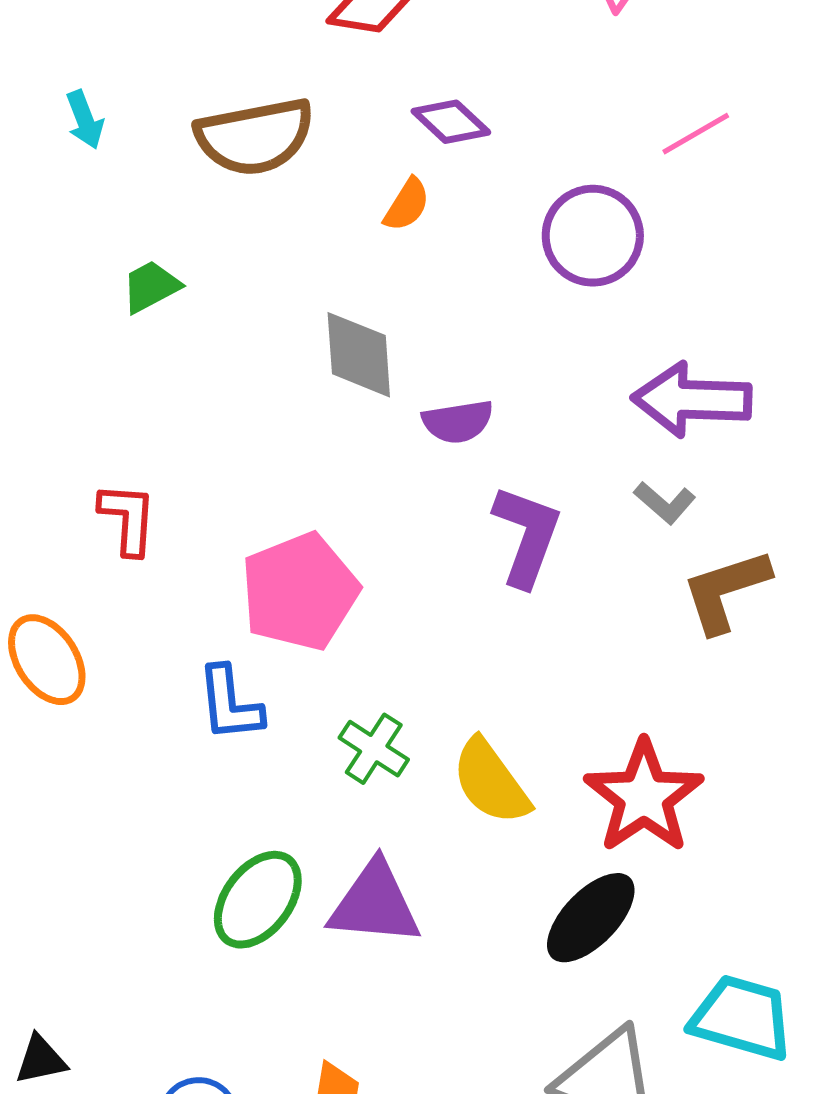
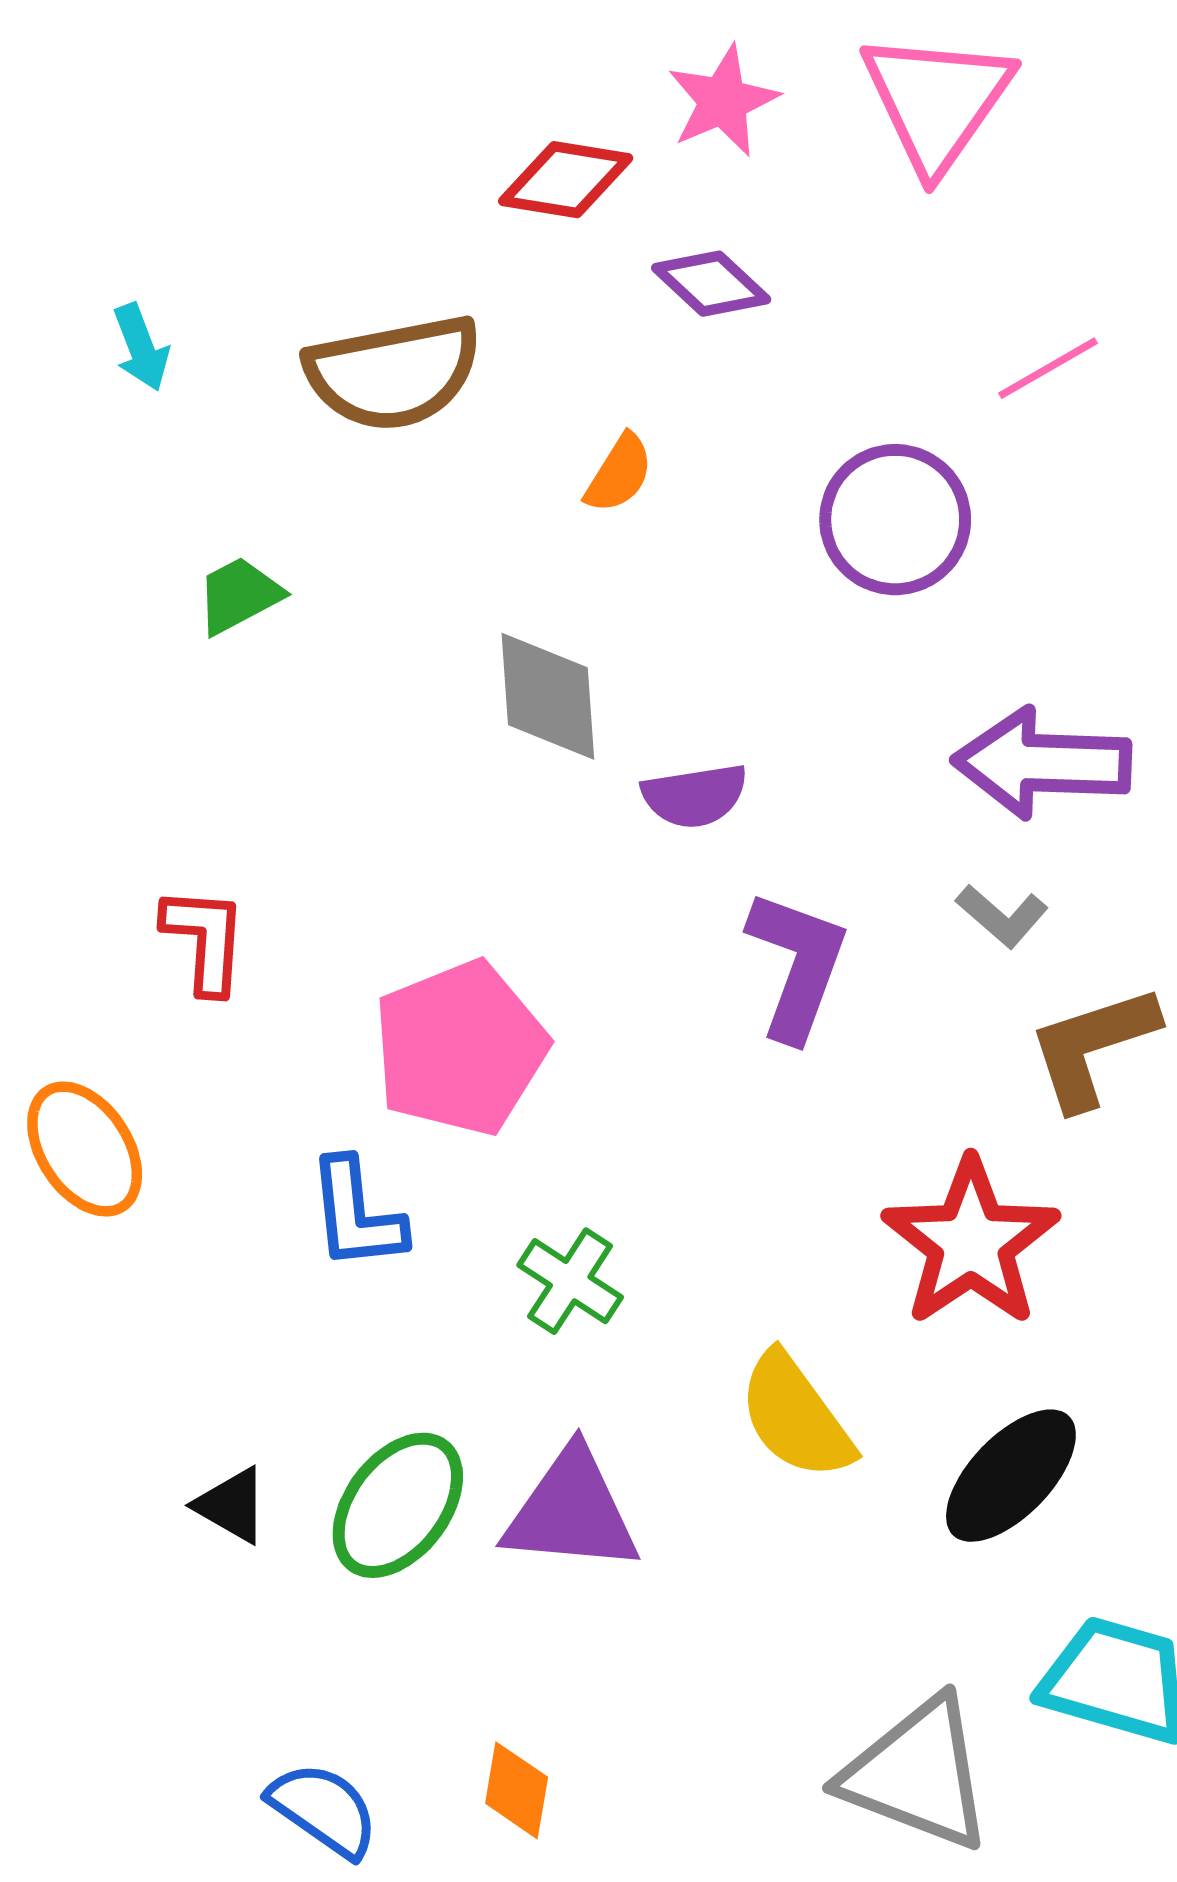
purple diamond: (451, 122) -> (711, 284), moved
yellow semicircle: (491, 782) -> (796, 1416), moved
red star: (644, 797) -> (971, 1243), moved
black ellipse: (591, 918) -> (1011, 1476), moved
black triangle: (41, 1060) -> (232, 1505), moved, turned 42

